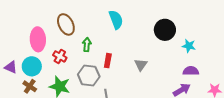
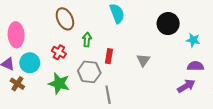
pink ellipse: (38, 39) -> (16, 35), moved
brown cross: (30, 86) -> (17, 84), moved

